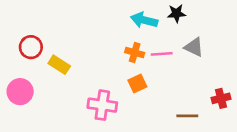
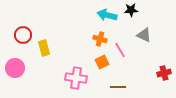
pink line: (162, 54) -> (120, 50), moved, turned 63
yellow rectangle: (59, 65) -> (44, 48), turned 42
brown line: (187, 116) -> (118, 87), moved

